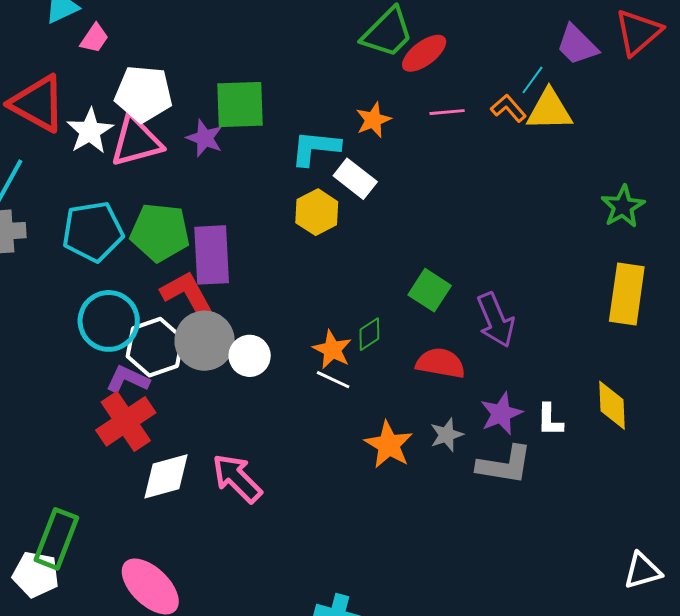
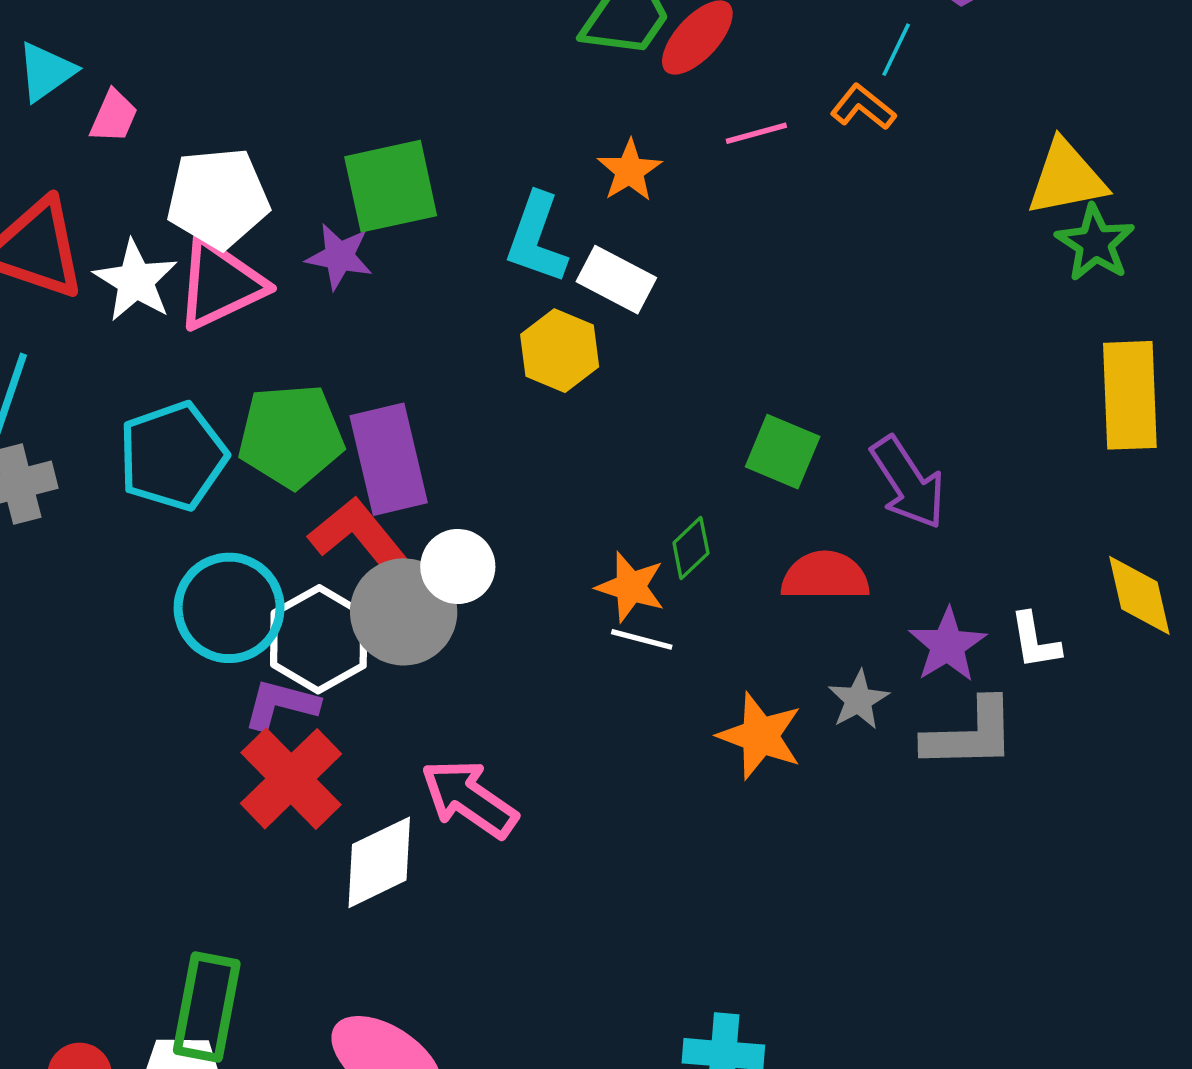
yellow triangle: (549, 110) -> (1066, 178), moved
cyan L-shape: (315, 148) -> (536, 238), turned -66
white circle: (250, 356) -> (458, 566), moved
pink arrow: (237, 478) -> (469, 799), moved

